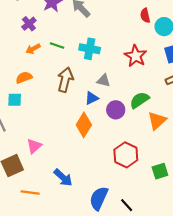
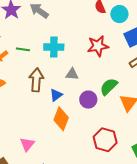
red star: (136, 56) -> (98, 46), turned -30
blue triangle: (92, 98) -> (56, 95), moved
pink triangle: (34, 146) -> (27, 144), moved

